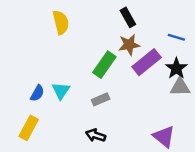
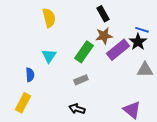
black star: (176, 68) -> (138, 42), moved
cyan triangle: (61, 91) -> (49, 56), moved
blue semicircle: (37, 93) -> (30, 75), turned -32

